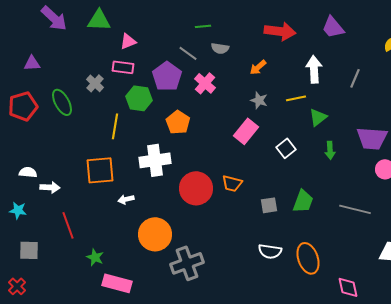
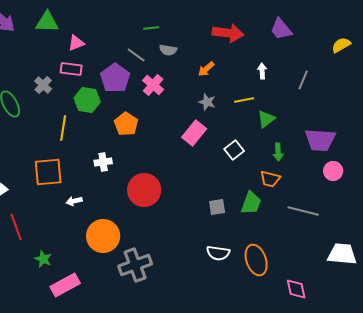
white arrow: (314, 69) -> (262, 71), size x0.6
white cross: (155, 160) -> (103, 162), size x0.6
orange trapezoid: (232, 183) -> (270, 179), moved
pink rectangle: (117, 283) -> (65, 285), turned -44

